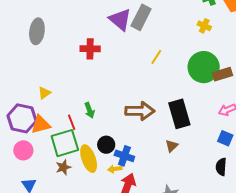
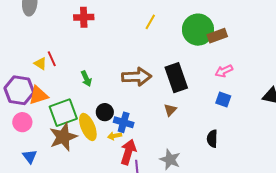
yellow triangle: (44, 93) -> (40, 64), turned -48
red line: (72, 122) -> (52, 59), moved
brown star: (63, 167) -> (63, 137), size x1.8
black semicircle: (221, 167) -> (212, 139), moved

